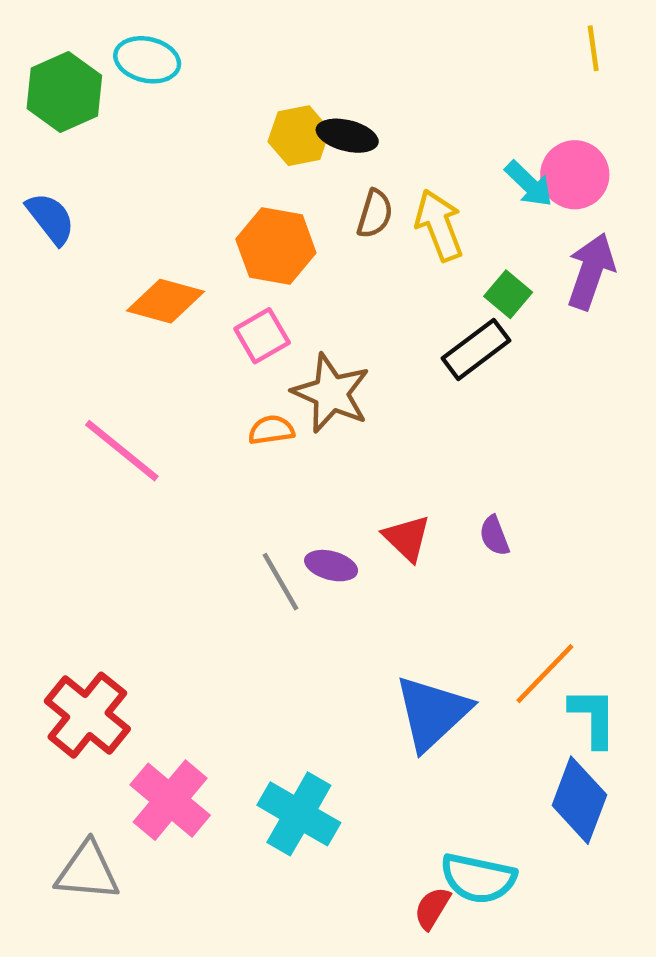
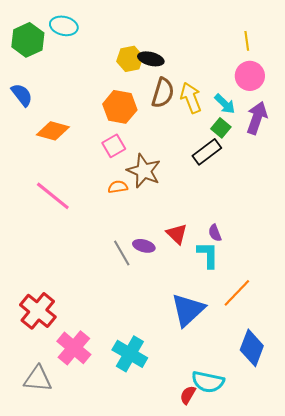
yellow line: (593, 48) -> (247, 41), moved
cyan arrow: (529, 184) -> (225, 104), moved
brown semicircle: (375, 214) -> (163, 93), size x1.4
orange diamond: (166, 301) -> (53, 131), moved
cyan L-shape: (593, 717) -> (208, 255), moved

